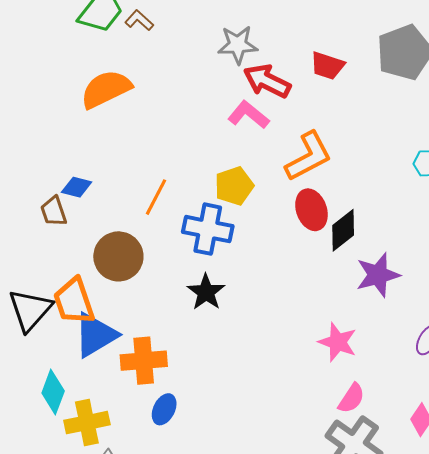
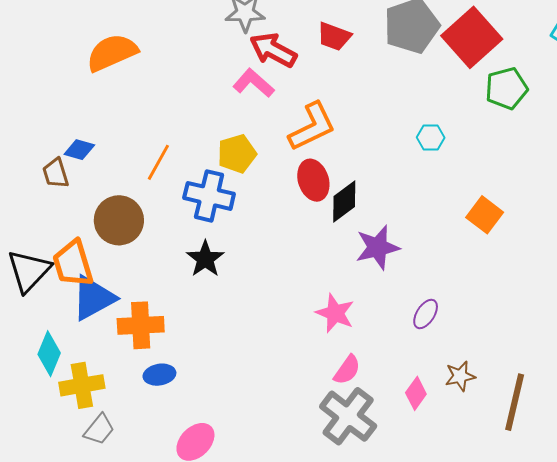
blue ellipse: (164, 409) -> (159, 375), turned 52

